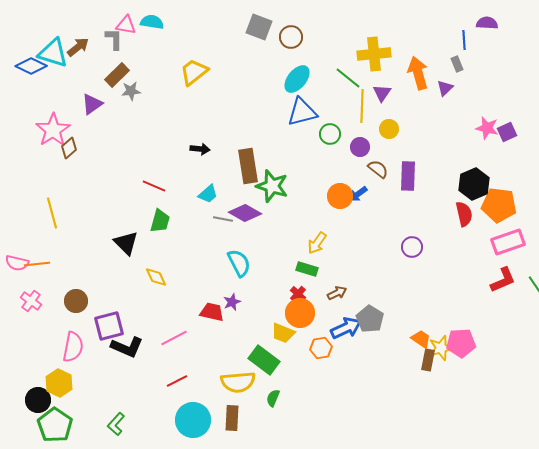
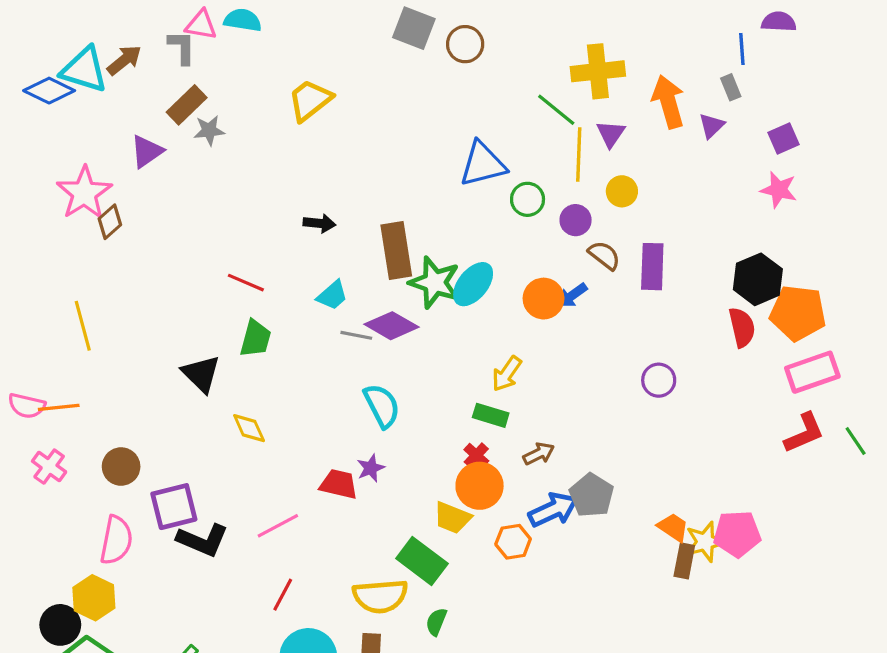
cyan ellipse: (297, 79) -> (473, 284), moved
purple square: (507, 132) -> (784, 139), moved
red line: (177, 381) -> (283, 595), turned -35

